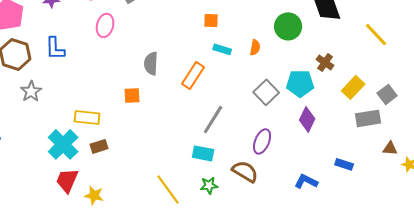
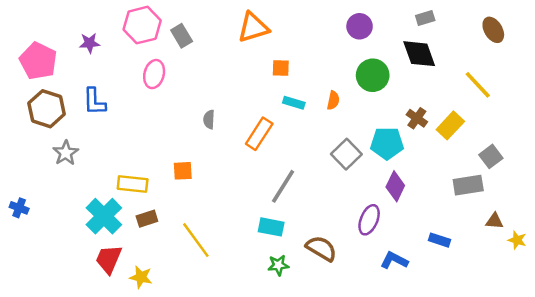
gray semicircle: (151, 63) -> (209, 119), size x0.7
yellow rectangle: (353, 87) -> (450, 125), moved
orange square: (132, 95) -> (183, 171), moved
purple ellipse: (262, 141) -> (369, 220), moved
yellow line: (168, 189) -> (196, 240), moved

